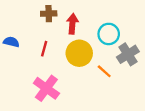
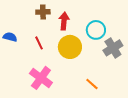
red line: (44, 49) -> (39, 43), turned -40
orange line: (104, 71) -> (92, 84), moved

